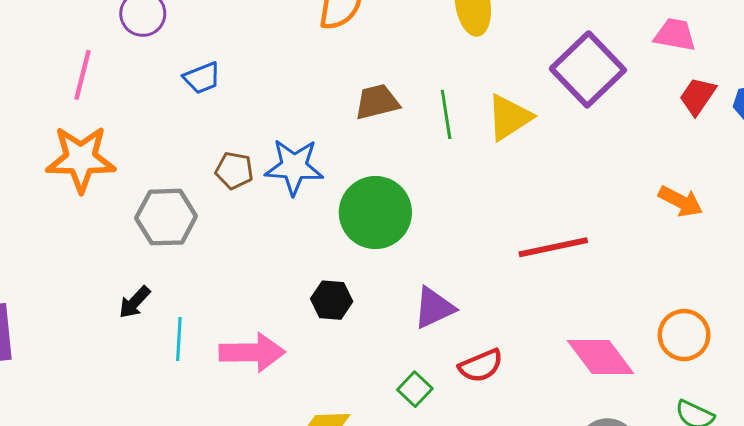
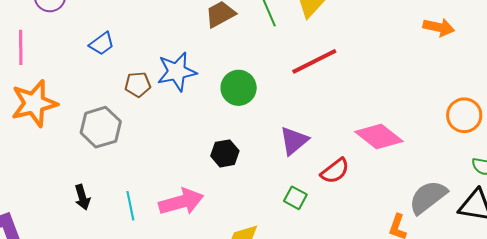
blue trapezoid: (202, 78) -> (102, 44), moved
green circle: (375, 213) -> (239, 88), size x0.7
red line: (553, 247) -> (314, 61), moved
black arrow: (135, 302) -> (82, 197), moved, turned -45
pink diamond: (601, 357) -> (379, 137), moved

